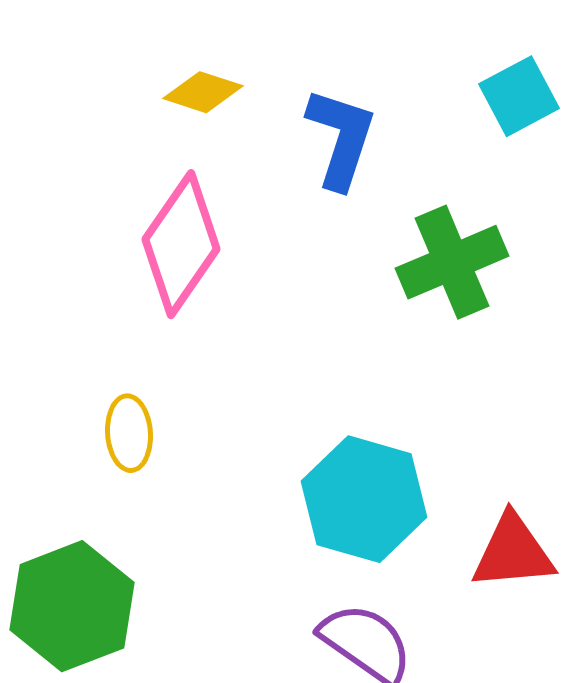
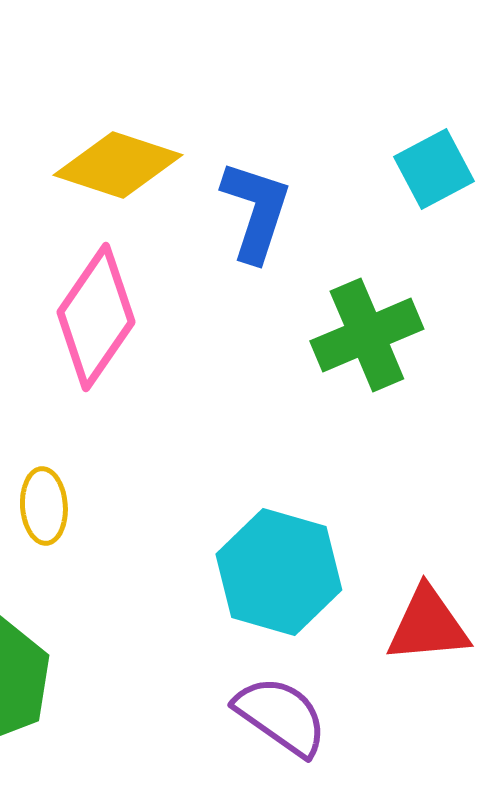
yellow diamond: (203, 92) -> (118, 165), size x1.6

